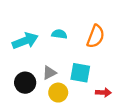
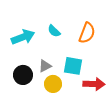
cyan semicircle: (59, 34) -> (54, 31), turned -144
red arrow: (103, 93) -> (94, 84), size x1.5

